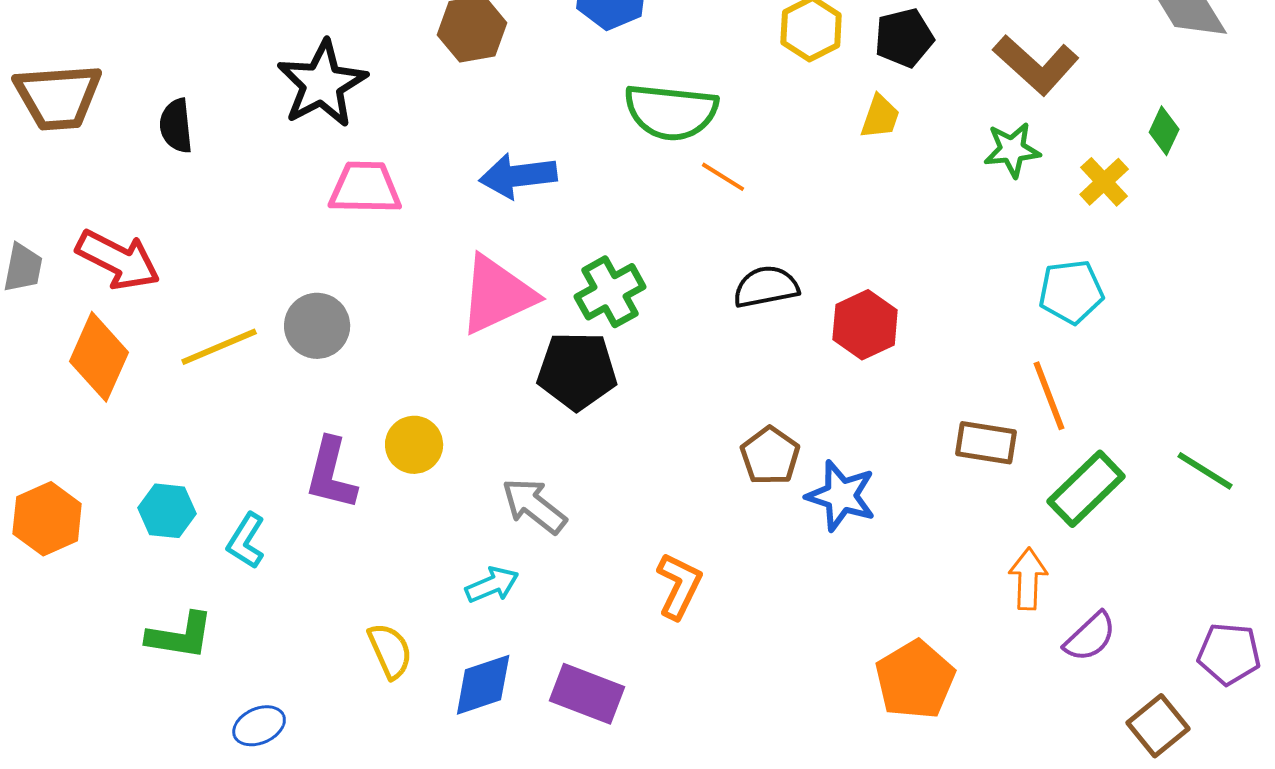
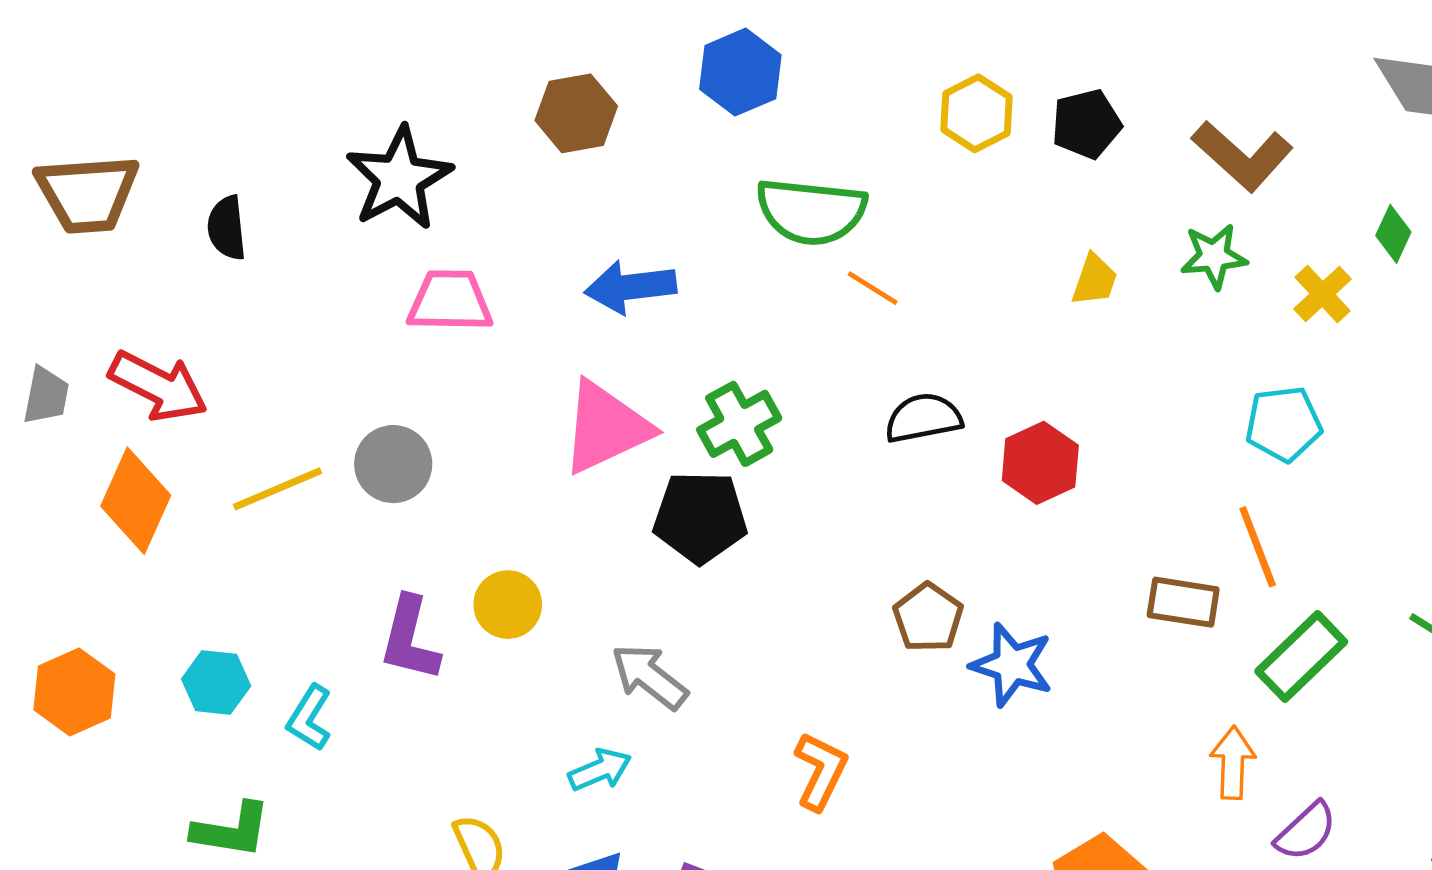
yellow trapezoid: (880, 117) -> (1095, 280), moved

